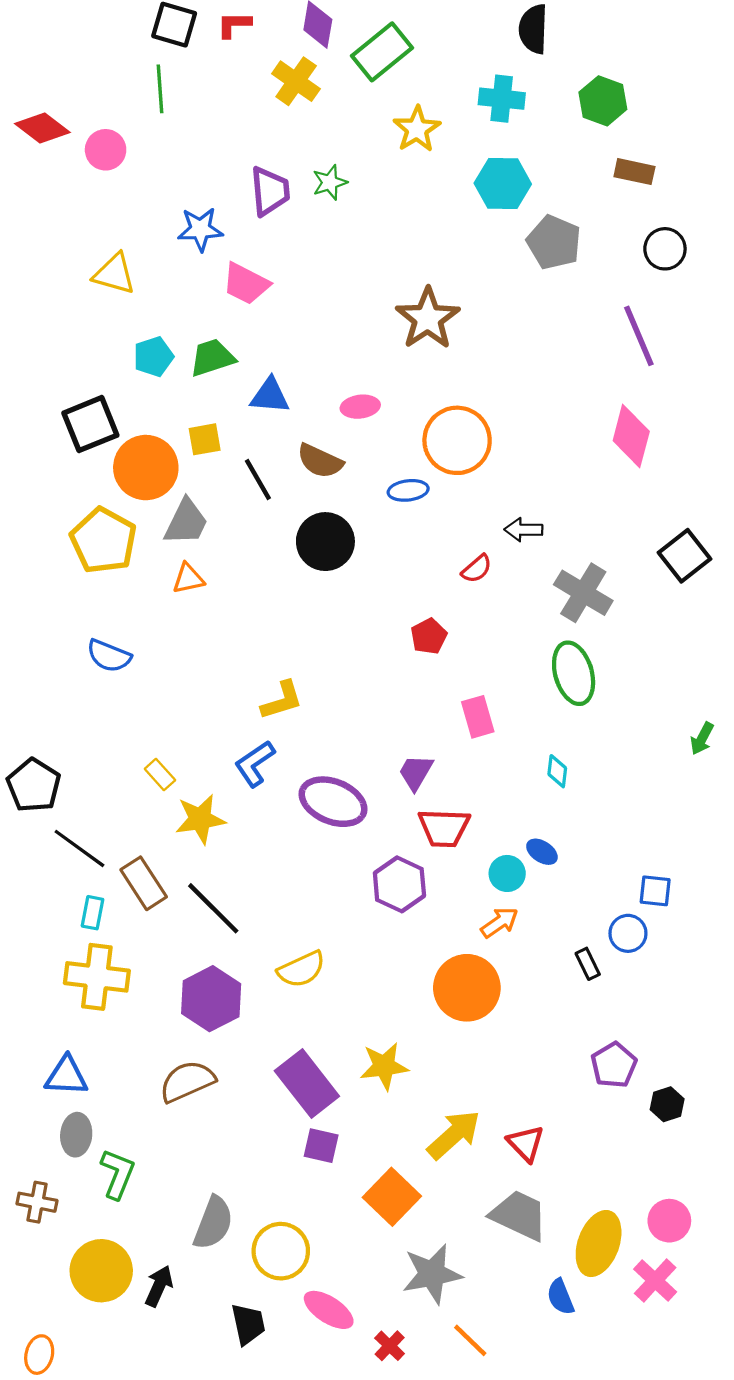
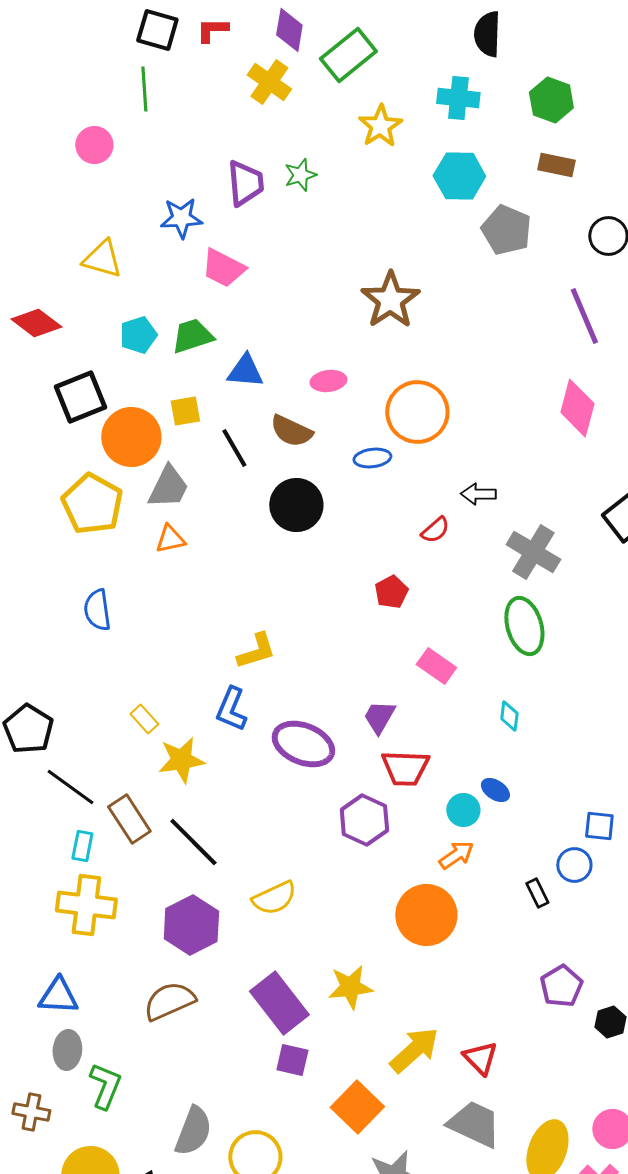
red diamond: (42, 128) -> (36, 323), moved
brown rectangle: (634, 172) -> (556, 165), moved
blue semicircle: (109, 656) -> (97, 610), turned 60
pink rectangle: (478, 717) -> (436, 666), turned -39
blue L-shape: (255, 764) -> (231, 709), turned -33

